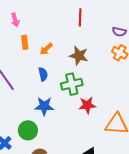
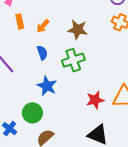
red star: (87, 105) -> (95, 100), moved
blue star: (44, 106) -> (47, 86), turned 30

